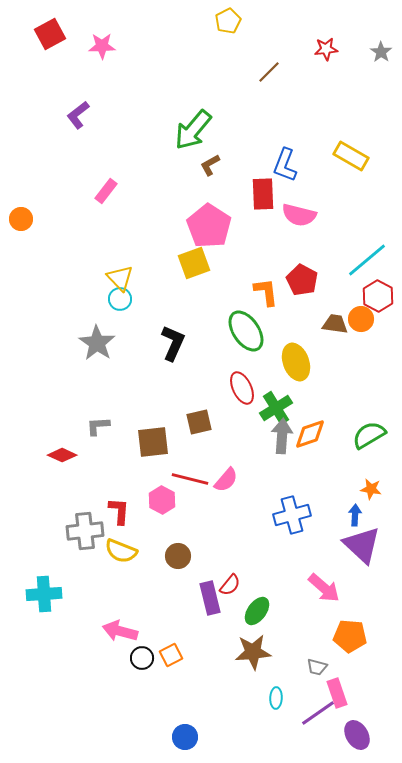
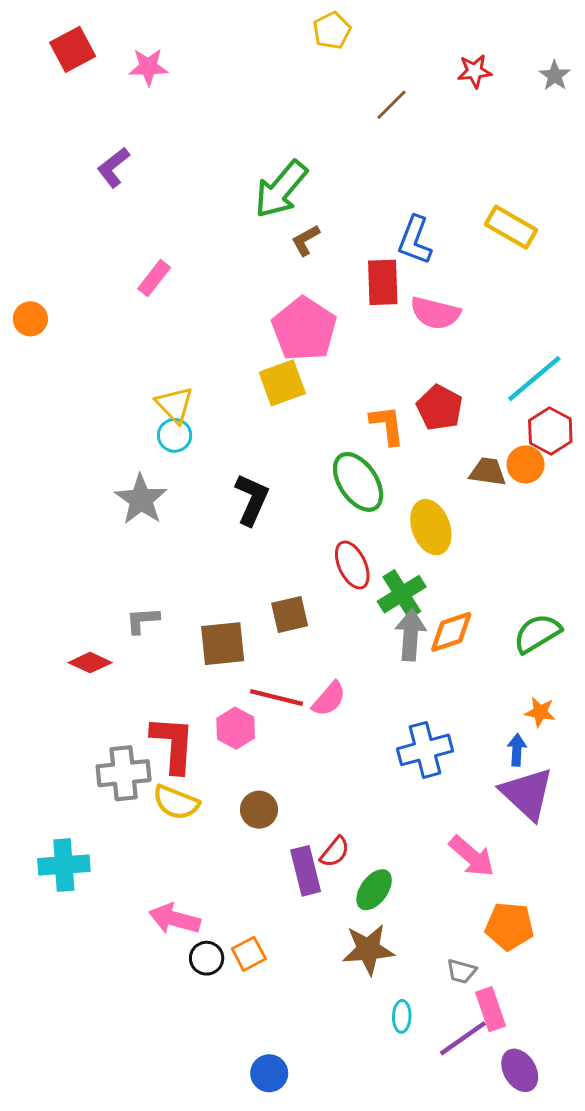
red L-shape: (119, 511) -> (173, 744), size x1.5

